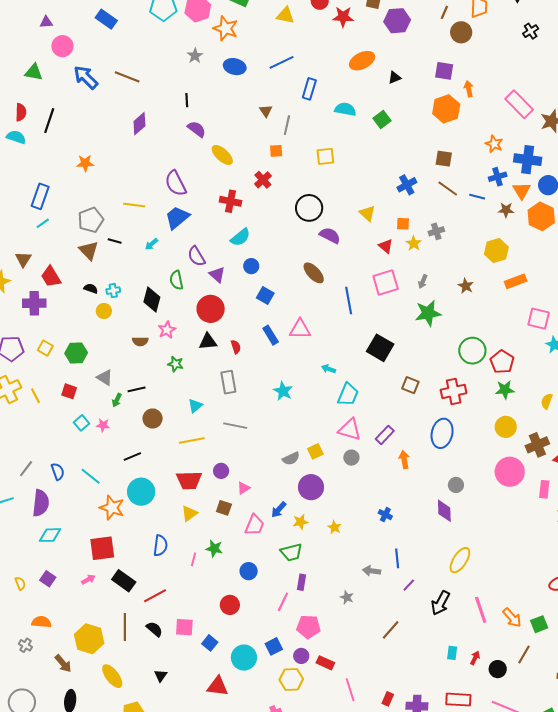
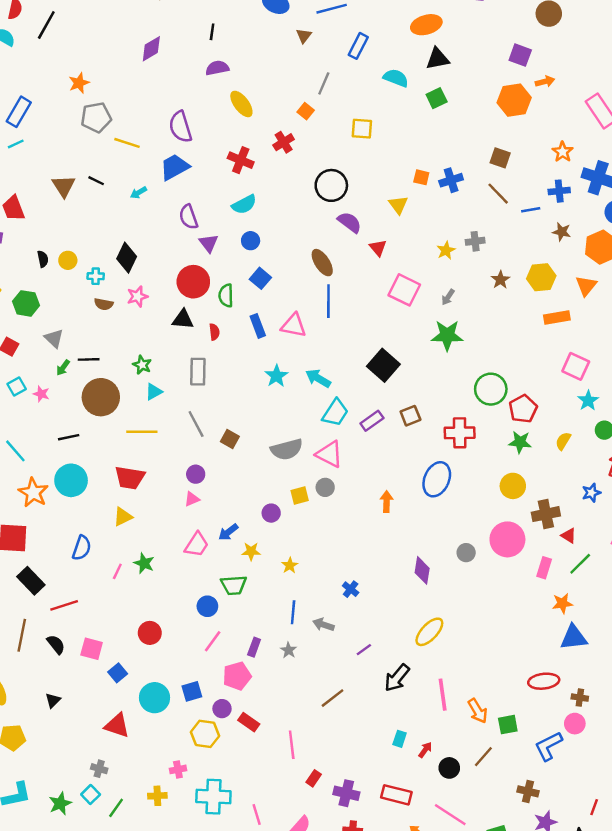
black triangle: (395, 78) -> (438, 59), moved, size x1.5
orange arrow: (469, 89) -> (545, 82), turned 77
brown triangle: (266, 111) -> (304, 36), moved
purple semicircle: (197, 129) -> (217, 68), turned -60
orange square: (276, 151) -> (306, 111), turned 32
orange star: (85, 163) -> (79, 83), turned -30
orange triangle: (522, 191) -> (586, 286), moved
blue line: (477, 197) -> (531, 210), turned -35
gray pentagon: (91, 220) -> (96, 117), moved
orange square: (403, 224) -> (421, 177), moved
red triangle: (386, 246) -> (378, 248), moved
green semicircle: (176, 280) -> (226, 295), moved
pink square: (386, 282) -> (404, 290), turned 32
brown star: (466, 286) -> (500, 280), moved
black semicircle: (91, 289) -> (43, 259), moved, turned 48
cyan cross: (113, 291) -> (96, 276), moved
blue line: (349, 301) -> (328, 301), moved
green star: (176, 364) -> (142, 365), moved
cyan arrow: (328, 369) -> (318, 378), size x1.5
brown square: (410, 385) -> (410, 416), turned 36
cyan star: (283, 391) -> (276, 376), moved
yellow semicircle: (547, 401) -> (563, 441), moved
brown circle: (153, 419) -> (101, 397), size x1.6
gray line: (235, 426) -> (196, 424), turned 40
purple rectangle: (385, 435) -> (372, 421), moved
yellow square: (315, 451) -> (300, 496), moved
gray semicircle: (291, 459) -> (287, 449), moved, size x1.5
purple circle: (221, 471) -> (196, 474), moved
gray circle: (456, 485) -> (466, 553), moved
purple circle: (311, 487) -> (271, 513), size x0.6
brown square: (224, 508) -> (230, 439), moved
blue cross: (385, 515) -> (351, 589), moved
blue line: (397, 558) -> (293, 612), moved
blue circle: (249, 571) -> (207, 606), moved
purple rectangle: (301, 582) -> (254, 647), moved
pink pentagon: (308, 627) -> (237, 676), turned -30
pink line: (350, 690) -> (292, 745), moved

